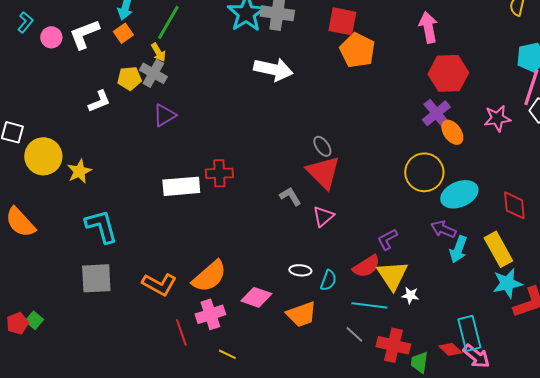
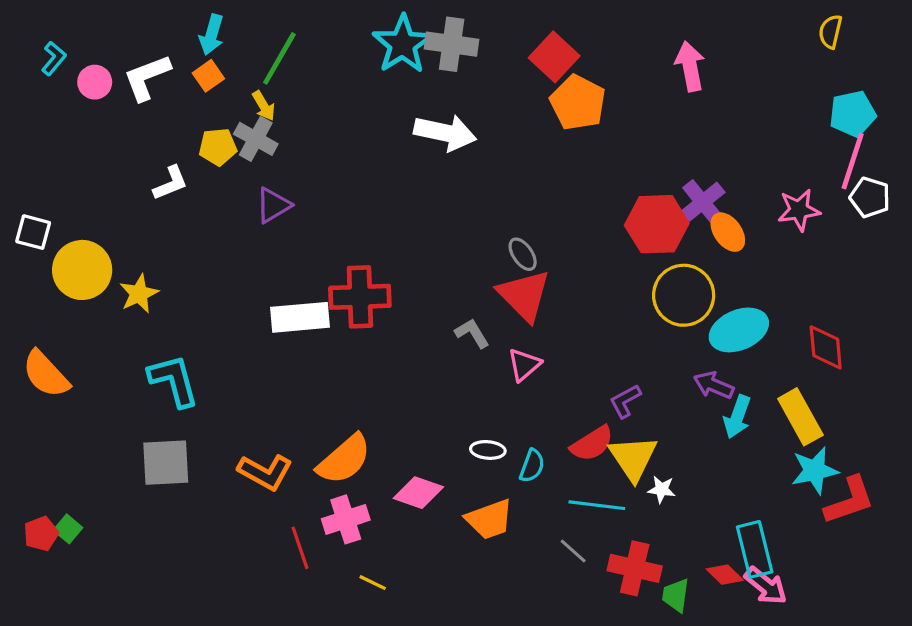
red square: (342, 21) -> (554, 57), turned 32
red hexagon: (448, 73) -> (657, 224), moved
red cross: (219, 173) -> (360, 297), size x1.4

